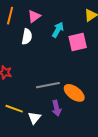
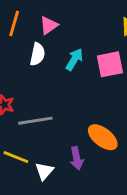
cyan arrow: (58, 30) -> (74, 59), moved
gray line: (48, 85) -> (35, 121), moved

